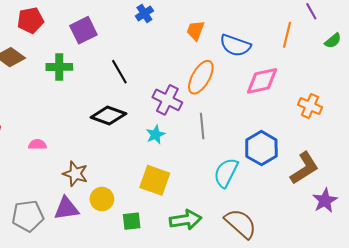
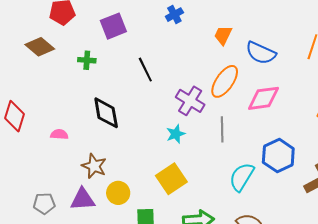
green cross: (59, 67) -> (87, 60), size x0.7
pink diamond: (262, 81) -> (264, 98), moved
black diamond: (108, 116) -> (106, 113), moved, turned 56
yellow square: (155, 180) -> (171, 179), turned 32
gray pentagon: (28, 216) -> (44, 203), size x0.7

